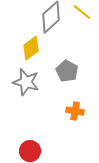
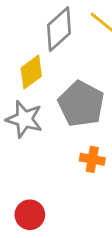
gray pentagon: (67, 71) -> (81, 104), size x1.5

